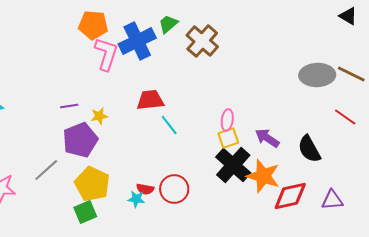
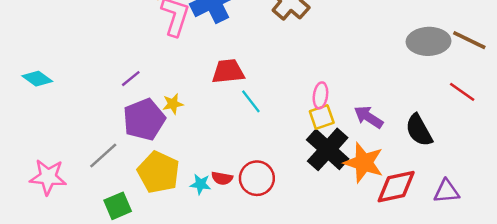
purple line: (69, 106) -> (131, 79), turned -30
yellow star: (99, 116) -> (173, 104), moved
cyan star: (136, 199) -> (200, 184), moved
green square: (85, 212) -> (118, 206), moved

